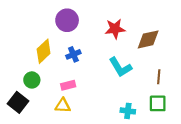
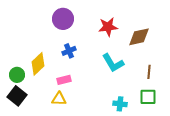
yellow diamond: (44, 51) -> (38, 64), moved
green circle: (32, 80) -> (17, 75), moved

